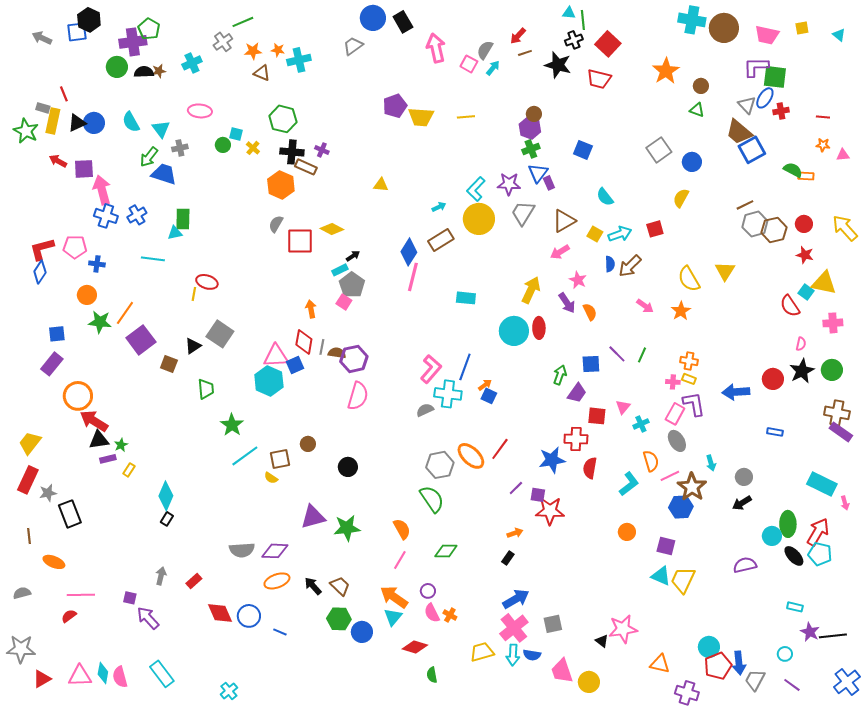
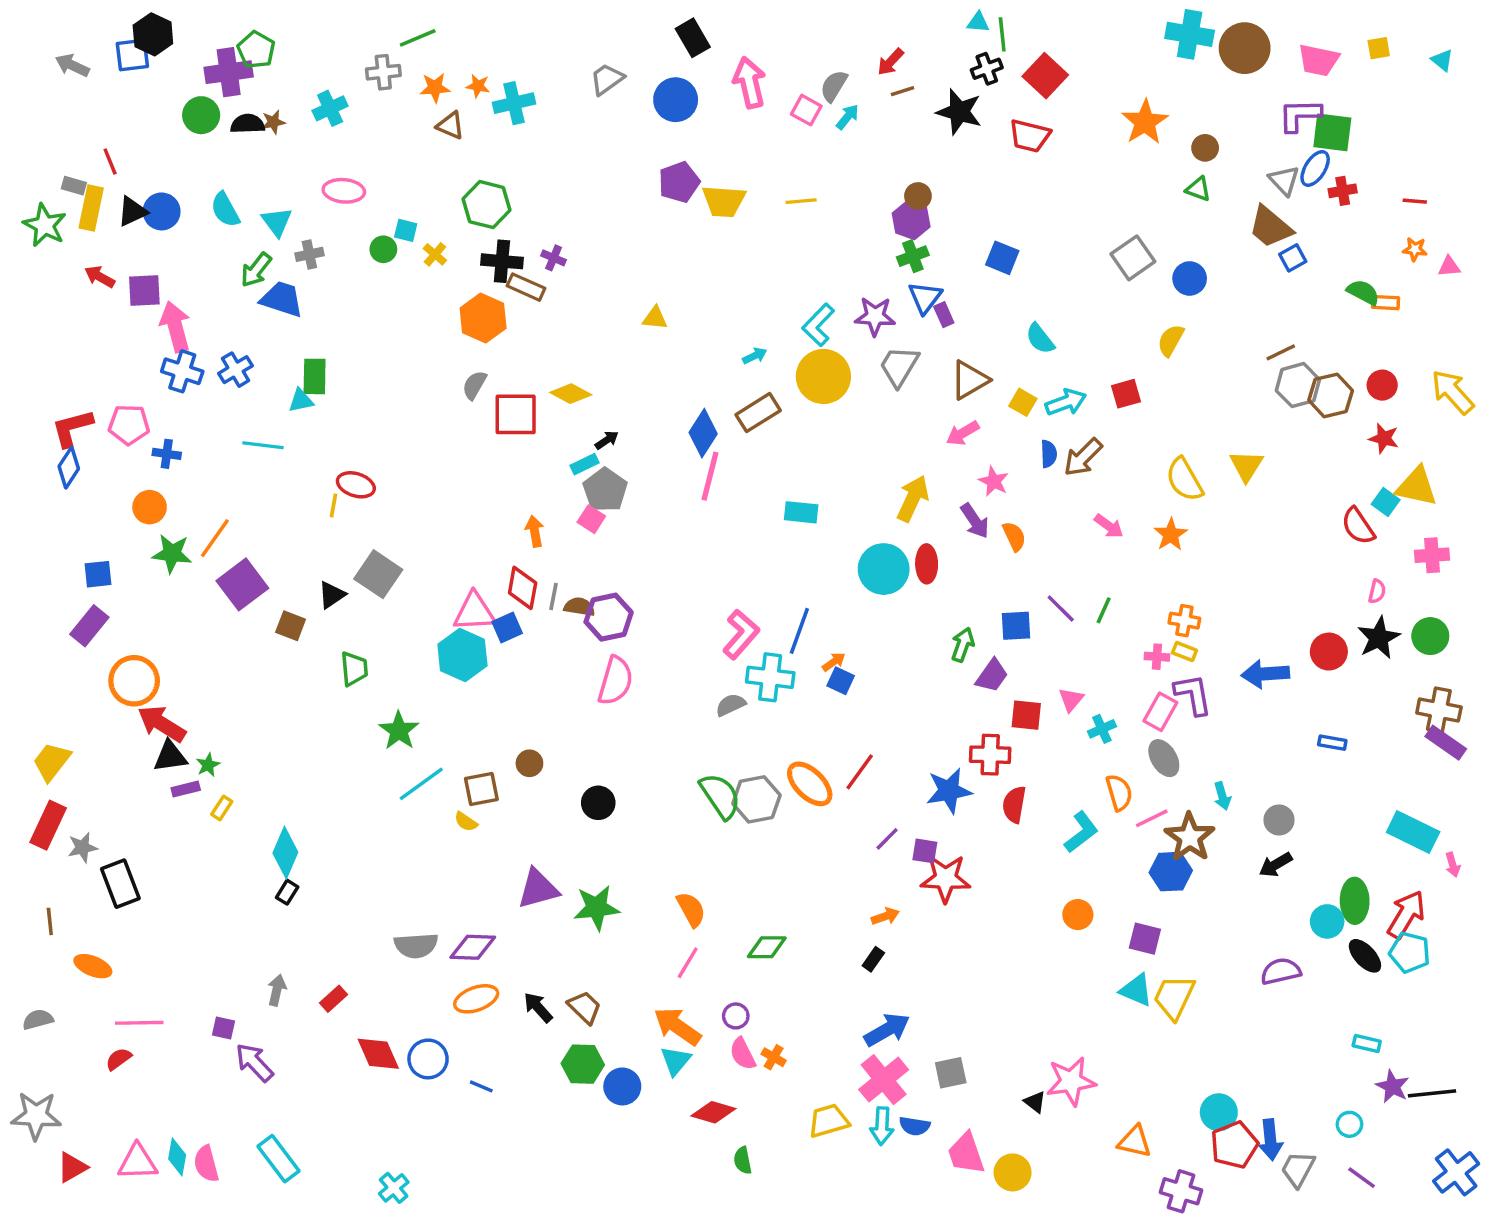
blue circle: (373, 18) -> (676, 100), moved
gray cross: (223, 42) -> (383, 72), turned 30
blue square: (752, 150) -> (1293, 258), size x0.6
green semicircle: (432, 499) -> (720, 796), moved

